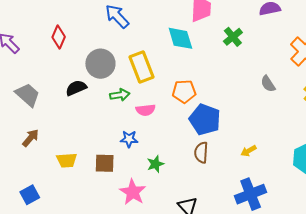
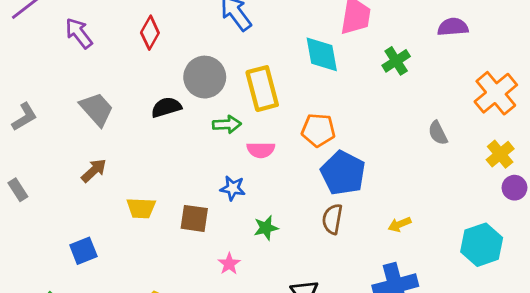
pink star: (133, 192) -> (229, 264), size x0.6

